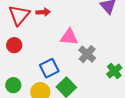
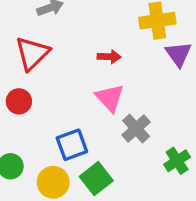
red arrow: (43, 12) -> (109, 57), moved
pink triangle: (69, 37) -> (110, 98), turned 36

